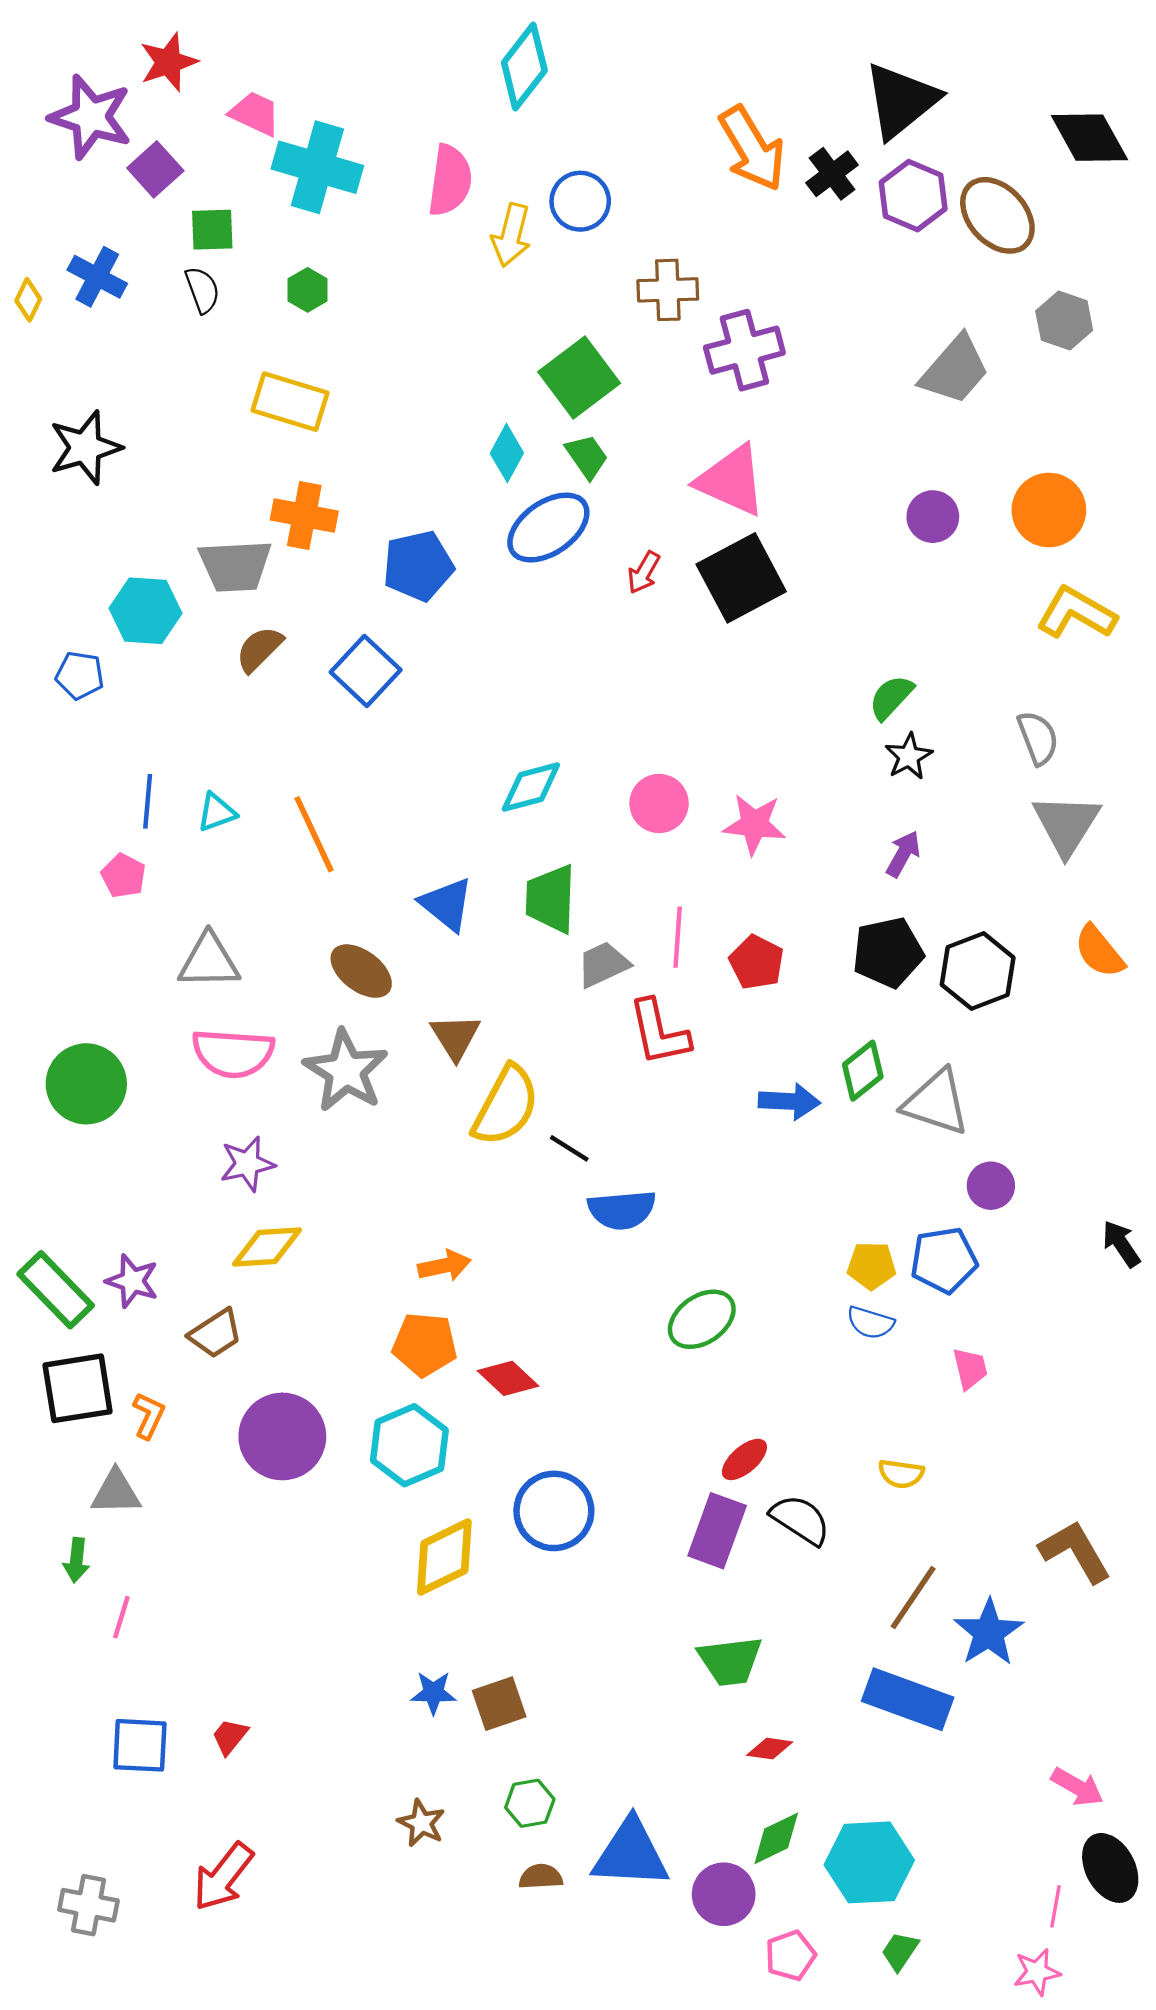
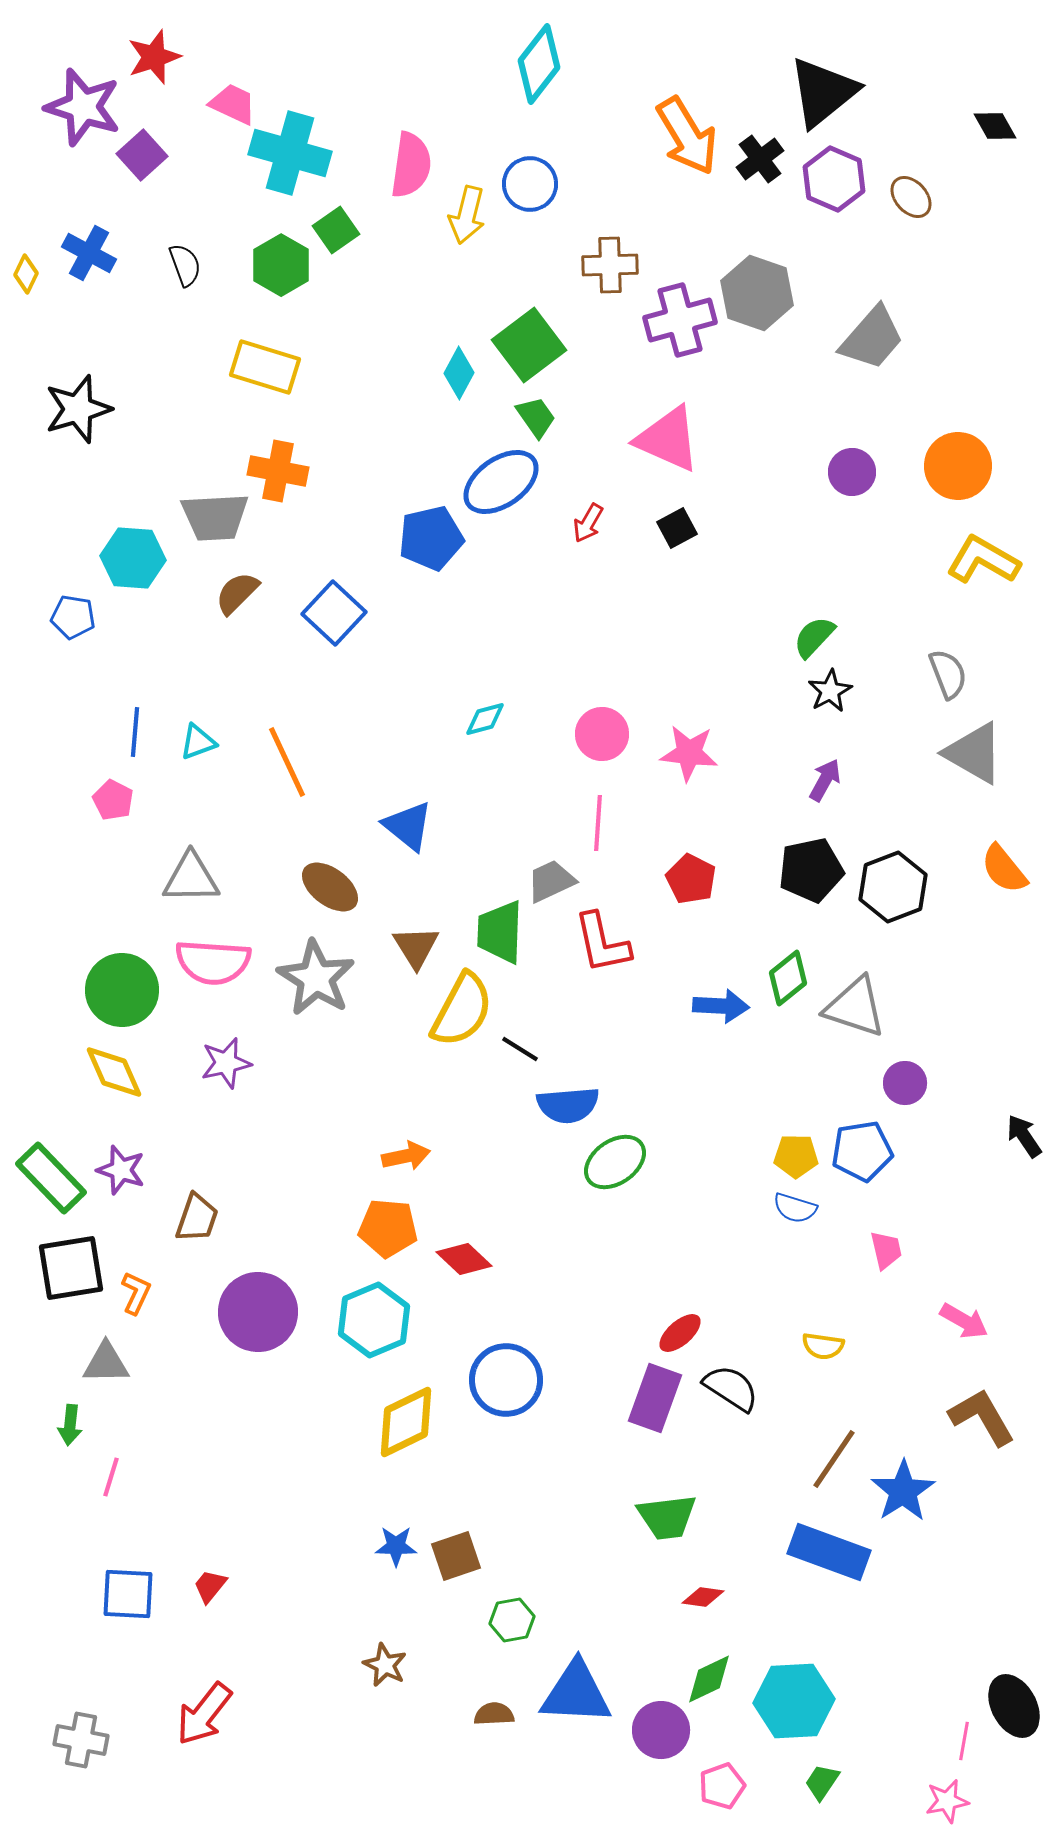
cyan diamond: (524, 66) -> (539, 64), moved
black diamond: (1089, 138) -> (995, 126), size x0.6
brown ellipse: (997, 215) -> (911, 197), size x0.6
green square: (212, 230) -> (336, 230), moved, turned -33
green hexagon: (308, 290) -> (281, 265), size x1.5
gray hexagon: (1064, 321) -> (757, 293), moved, size x1.4
cyan diamond: (507, 453) -> (459, 373), moved
blue pentagon: (418, 566) -> (431, 538), moved
black square: (741, 578) -> (677, 528), size x0.5
cyan diamond: (531, 787) -> (485, 719), size x0.7
gray triangle: (1066, 824) -> (974, 753), turned -32
green trapezoid: (551, 899) -> (500, 932), moved
pink line: (678, 937) -> (598, 823), moved
green circle: (86, 1084) -> (122, 990), moved
yellow diamond: (267, 1247) -> (114, 1072), moved, turned 70
green ellipse: (702, 1319) -> (615, 1162), moved
brown trapezoid: (216, 1334) -> (197, 1218), turned -38
pink arrow: (1077, 1787) -> (964, 1321), moved
green hexagon: (530, 1803) -> (512, 1620), moved

